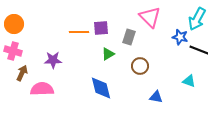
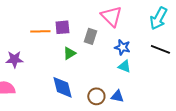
blue star: (180, 37) -> (122, 47), moved
brown circle: (140, 66) -> (96, 96), moved
cyan triangle: (189, 81) -> (124, 66), moved

